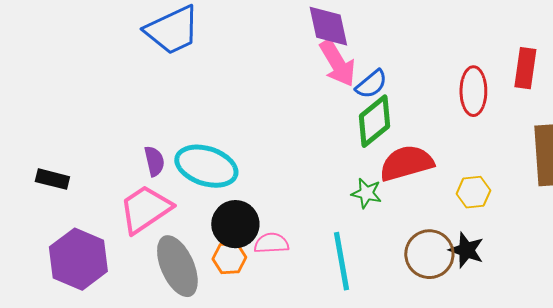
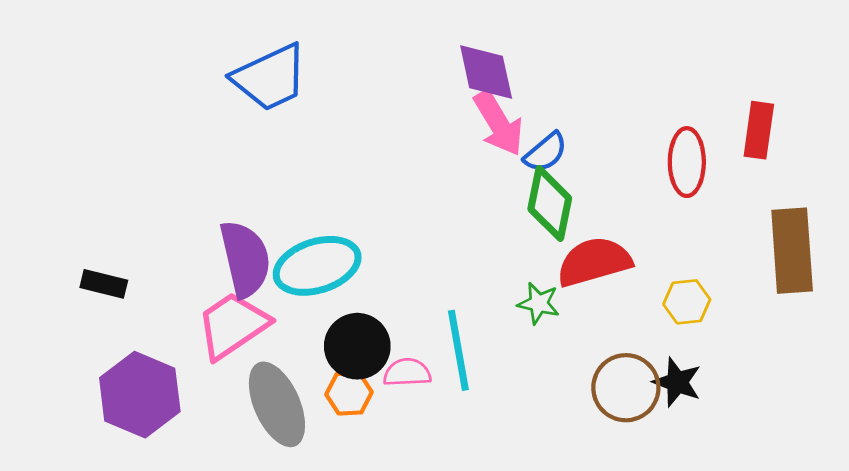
green diamond: (374, 121) -> (550, 204), turned -40
purple semicircle: (154, 161) -> (245, 259), size x1.8
cyan ellipse: (206, 166) -> (317, 266), turned -36
cyan line: (341, 261) -> (458, 350), moved

